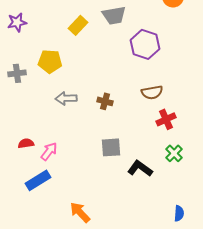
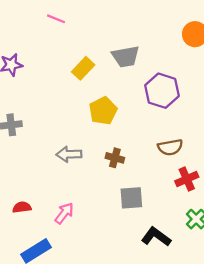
yellow pentagon: (50, 61) -> (103, 111), moved, turned -30
gray square: (111, 147) -> (131, 198), moved
pink arrow: (49, 151) -> (64, 213), moved

